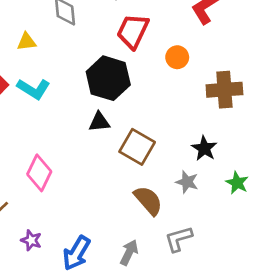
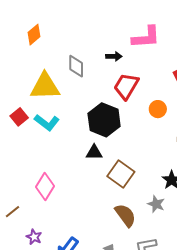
yellow triangle: (27, 42) -> (45, 86), size x2.0

